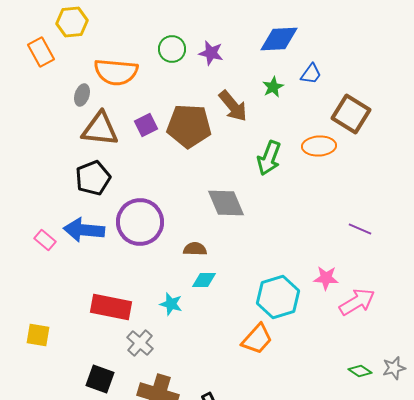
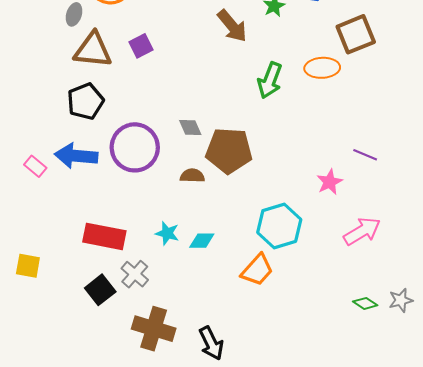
brown square: (351, 114) -> (356, 34), turned 36
brown pentagon: (189, 126) -> (229, 151), moved
gray diamond: (226, 203) -> (190, 128), moved, size x0.6
pink star: (326, 278) -> (330, 182), moved, turned -30
cyan diamond: (204, 280) -> (202, 241), moved
black square: (100, 379) -> (100, 290), moved, turned 32

